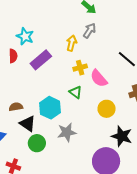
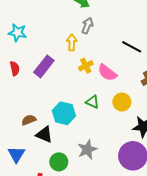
cyan star: (25, 36) -> (17, 33), moved
green triangle: (76, 92) -> (92, 102), moved
gray star: (67, 132) -> (87, 149), moved
green circle: (37, 143) -> (59, 162), moved

